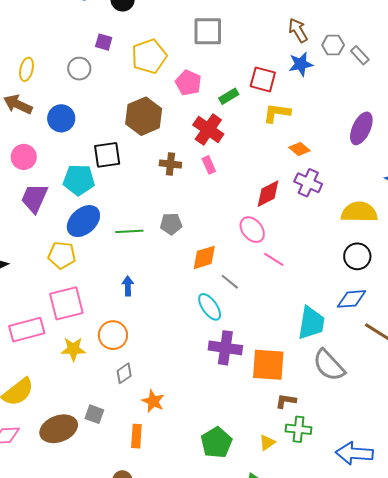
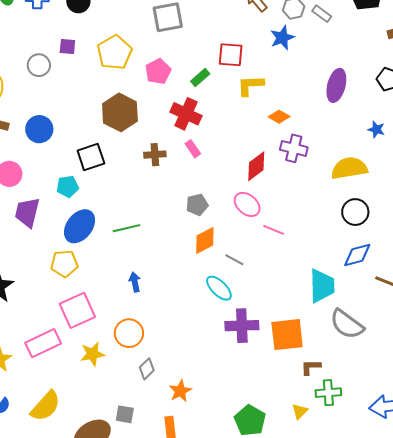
blue star: (301, 64) -> (282, 38), moved
gray circle: (79, 69) -> (39, 65), moved
pink pentagon: (188, 83) -> (158, 71), turned 30
cyan pentagon: (79, 180) -> (68, 187), size x0.7
gray pentagon: (171, 224) -> (197, 205), moved
orange star: (153, 401) -> (180, 391), turned 30

